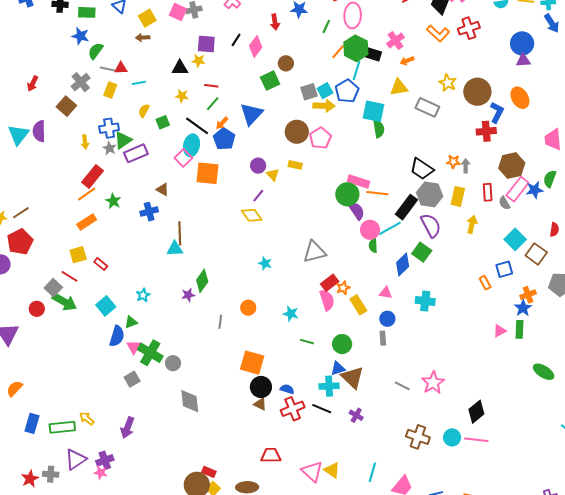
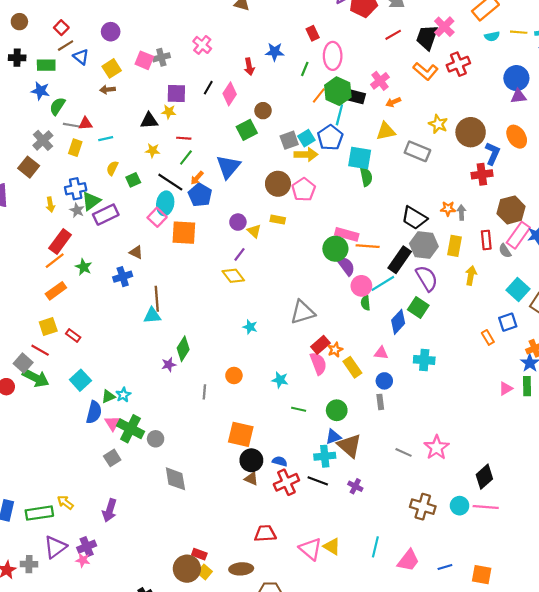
cyan star: (143, 295) -> (123, 395), moved

